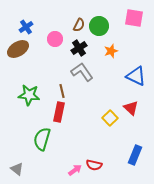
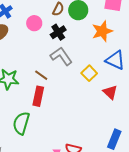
orange star: (111, 51) -> (102, 31), moved, size x1.5
brown line: (62, 91) -> (41, 75), turned -40
yellow square: (110, 118) -> (89, 73), moved

